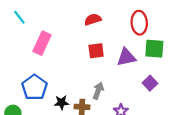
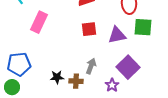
purple square: (150, 83) -> (128, 67), moved, size x1.6
blue pentagon: (34, 87) -> (19, 64), moved, turned 30

